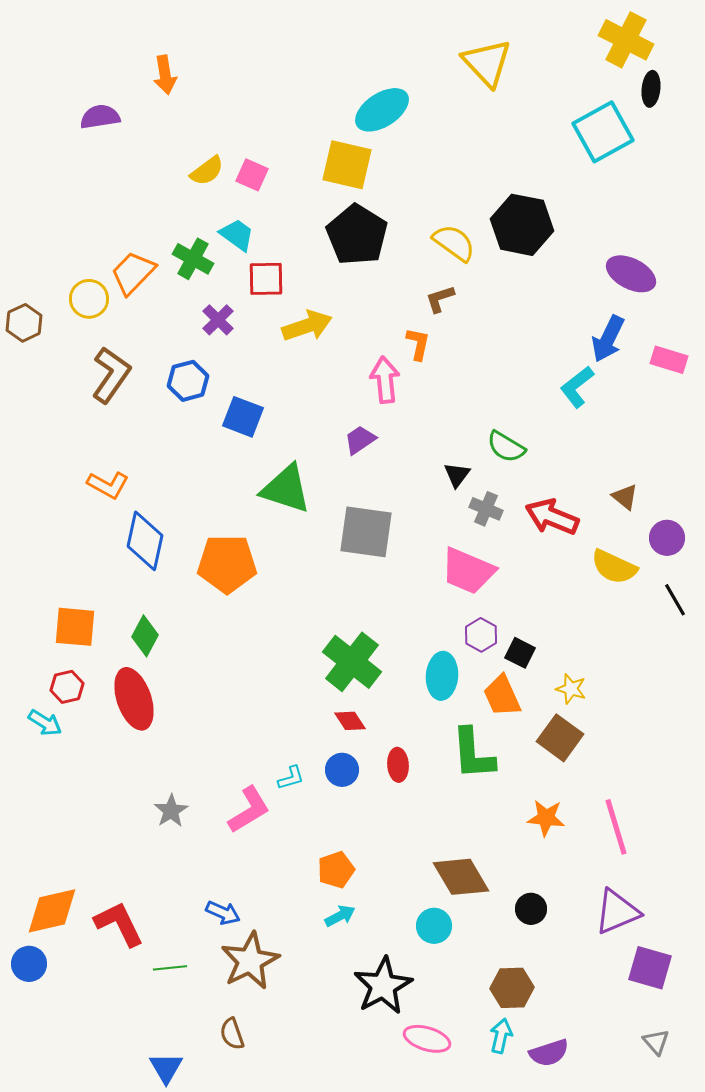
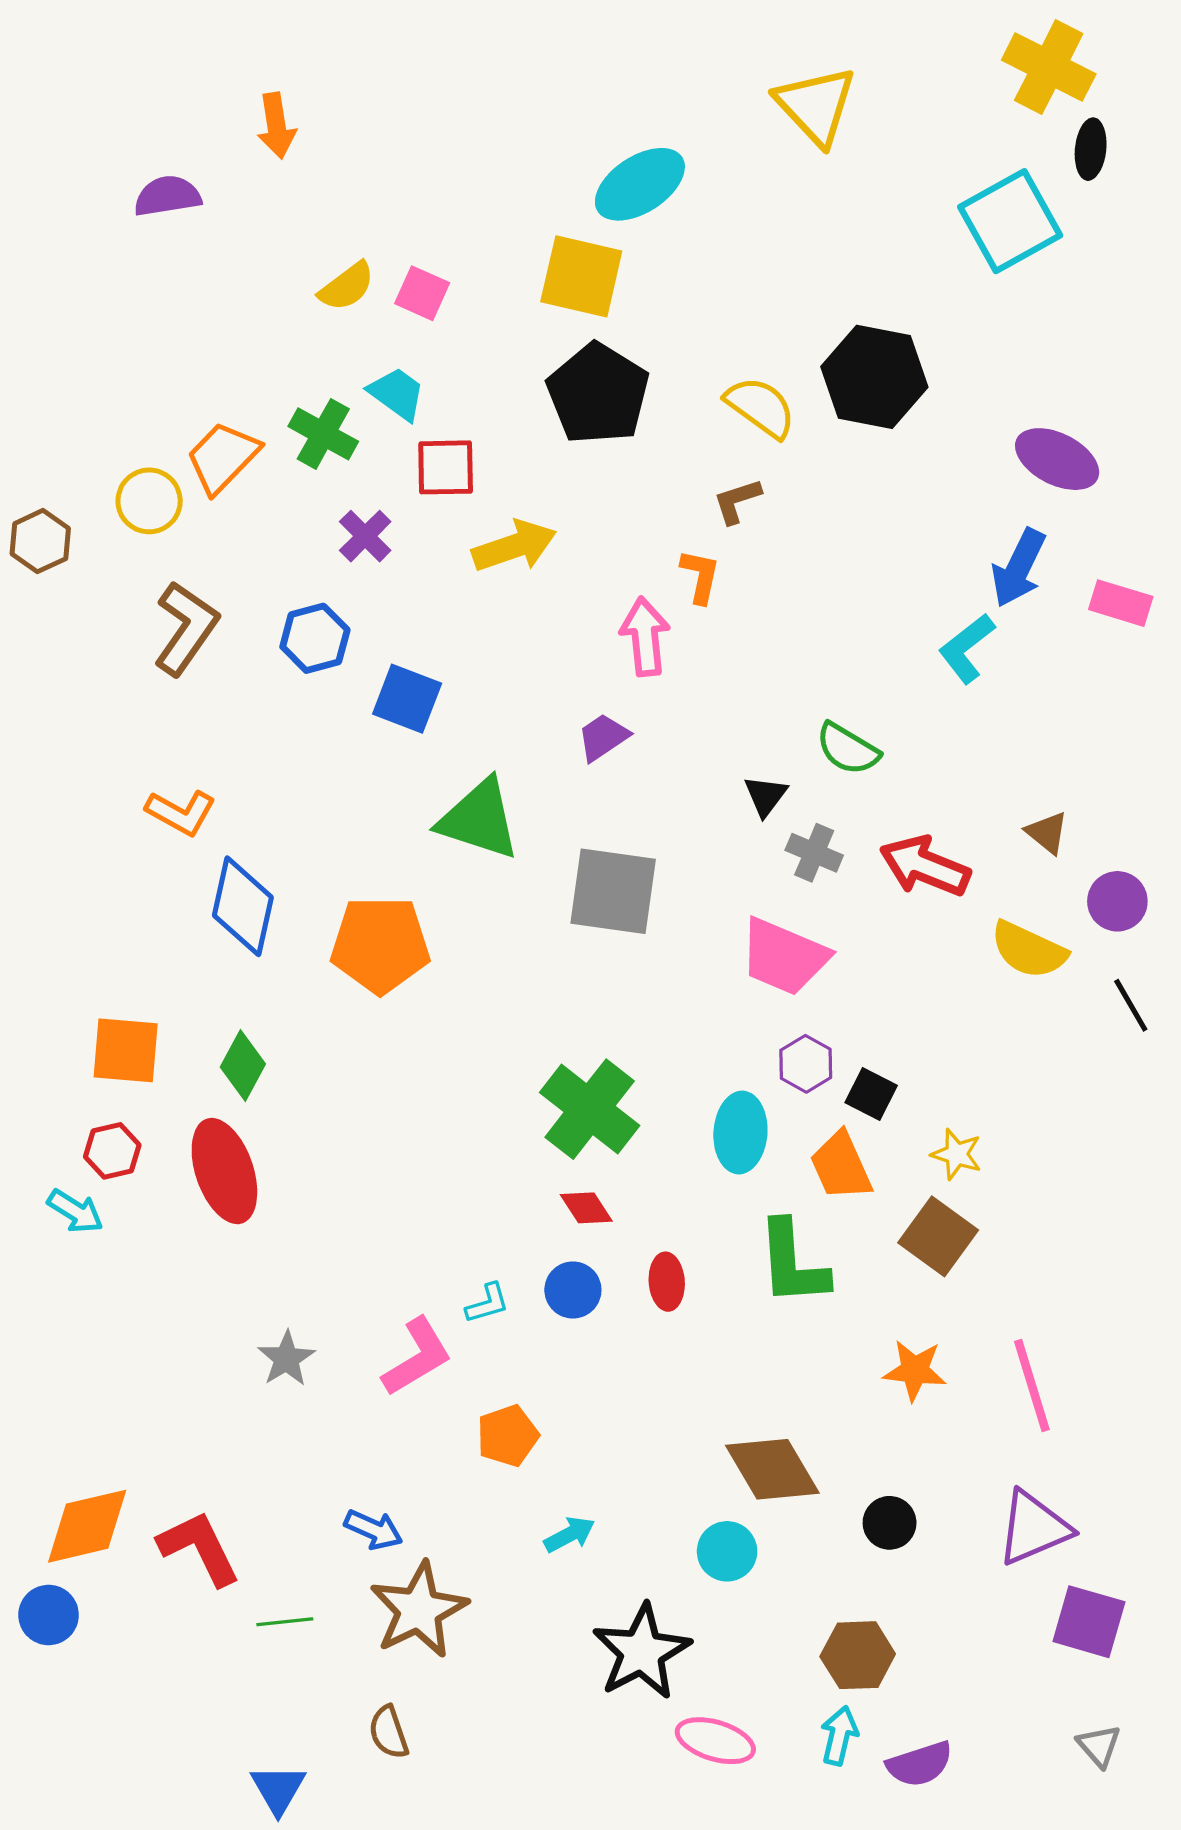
orange pentagon: (336, 870) -> (508, 1436), moved

